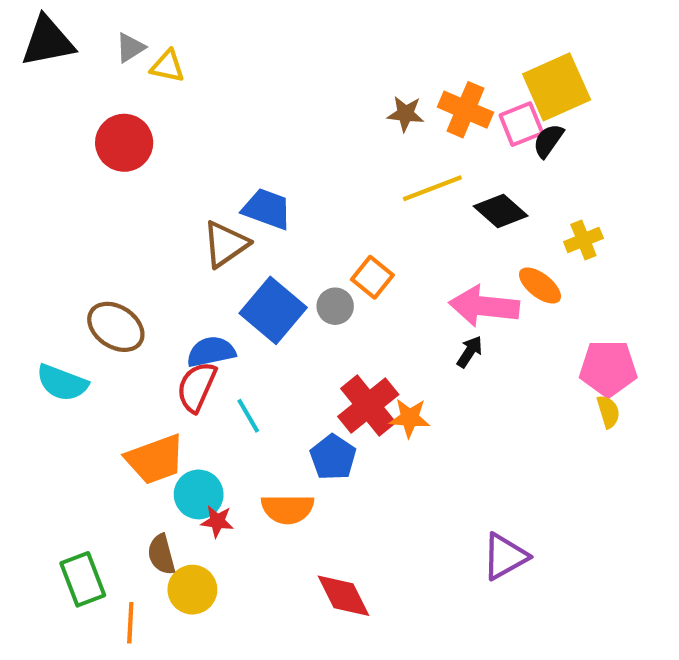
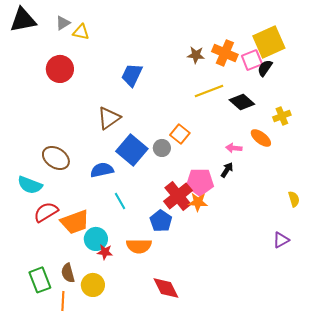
blue trapezoid: (267, 209) -> (132, 75), moved, turned -85
pink arrow: (484, 306) -> (234, 148), size x0.5
pink pentagon: (608, 368) -> (200, 182), moved
red semicircle: (197, 387) -> (46, 212), moved, turned 35
brown semicircle: (161, 554) -> (68, 273), moved
purple triangle: (505, 557) -> (281, 240), moved, size x0.7

